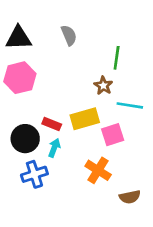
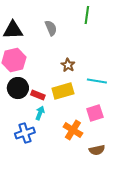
green line: (117, 58) -> (87, 15), moved
brown star: (103, 86) -> (68, 65), moved
pink square: (113, 135) -> (95, 113), moved
black circle: (25, 139) -> (18, 88), moved

